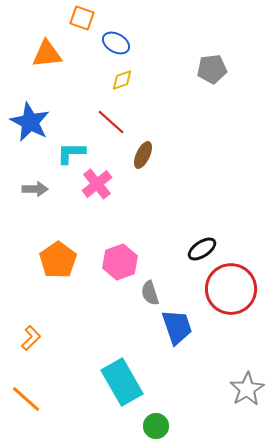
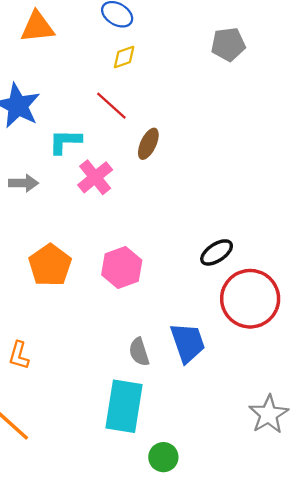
gray semicircle: (150, 293) -> (139, 352), moved
orange L-shape: (31, 338) -> (19, 355), turned 150
cyan rectangle: (122, 382) -> (124, 406), turned 39

